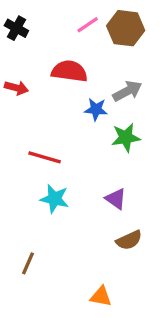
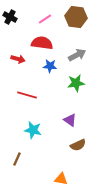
pink line: (88, 25) -> (45, 19), moved
red arrow: (16, 88) -> (18, 59), moved
blue star: (96, 109) -> (50, 66), moved
cyan star: (55, 199) -> (33, 130), moved

